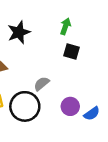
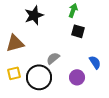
blue semicircle: (92, 114) -> (95, 62), moved, turned -88

